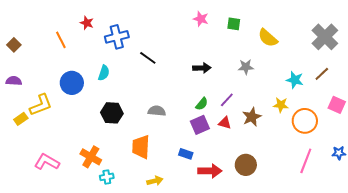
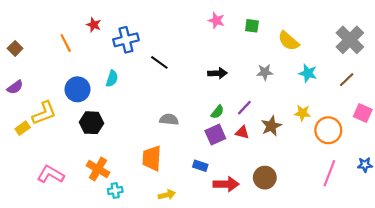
cyan star: (295, 80) -> (308, 73), moved
purple semicircle: (14, 81) -> (15, 87), turned 140
black hexagon: (112, 113) -> (91, 123), moved

